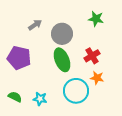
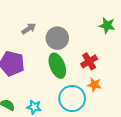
green star: (96, 19) -> (107, 25), moved

